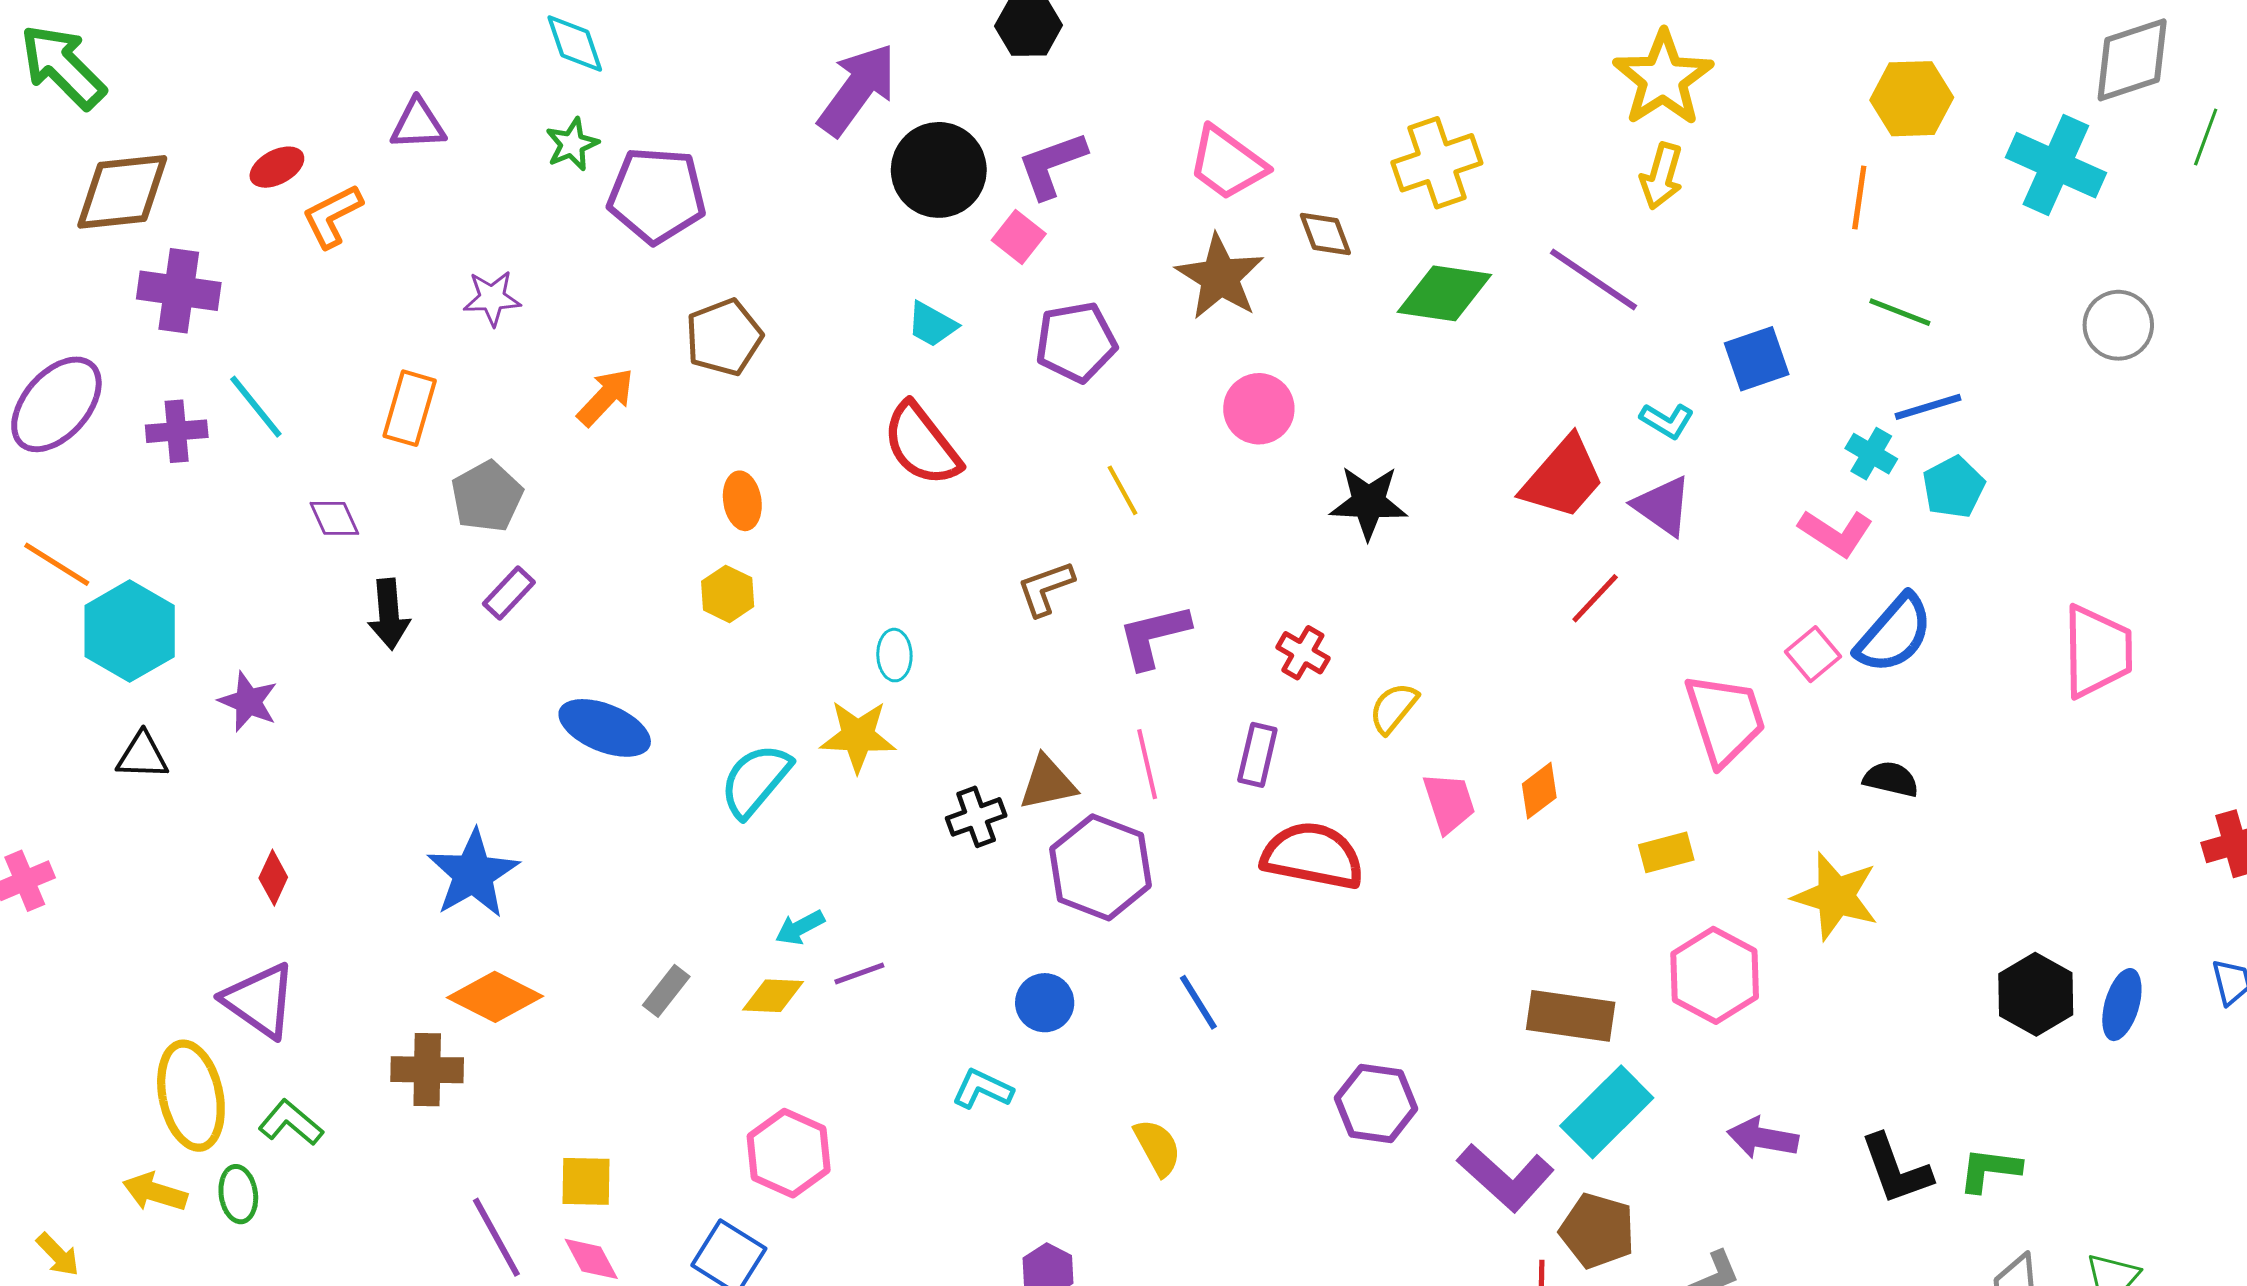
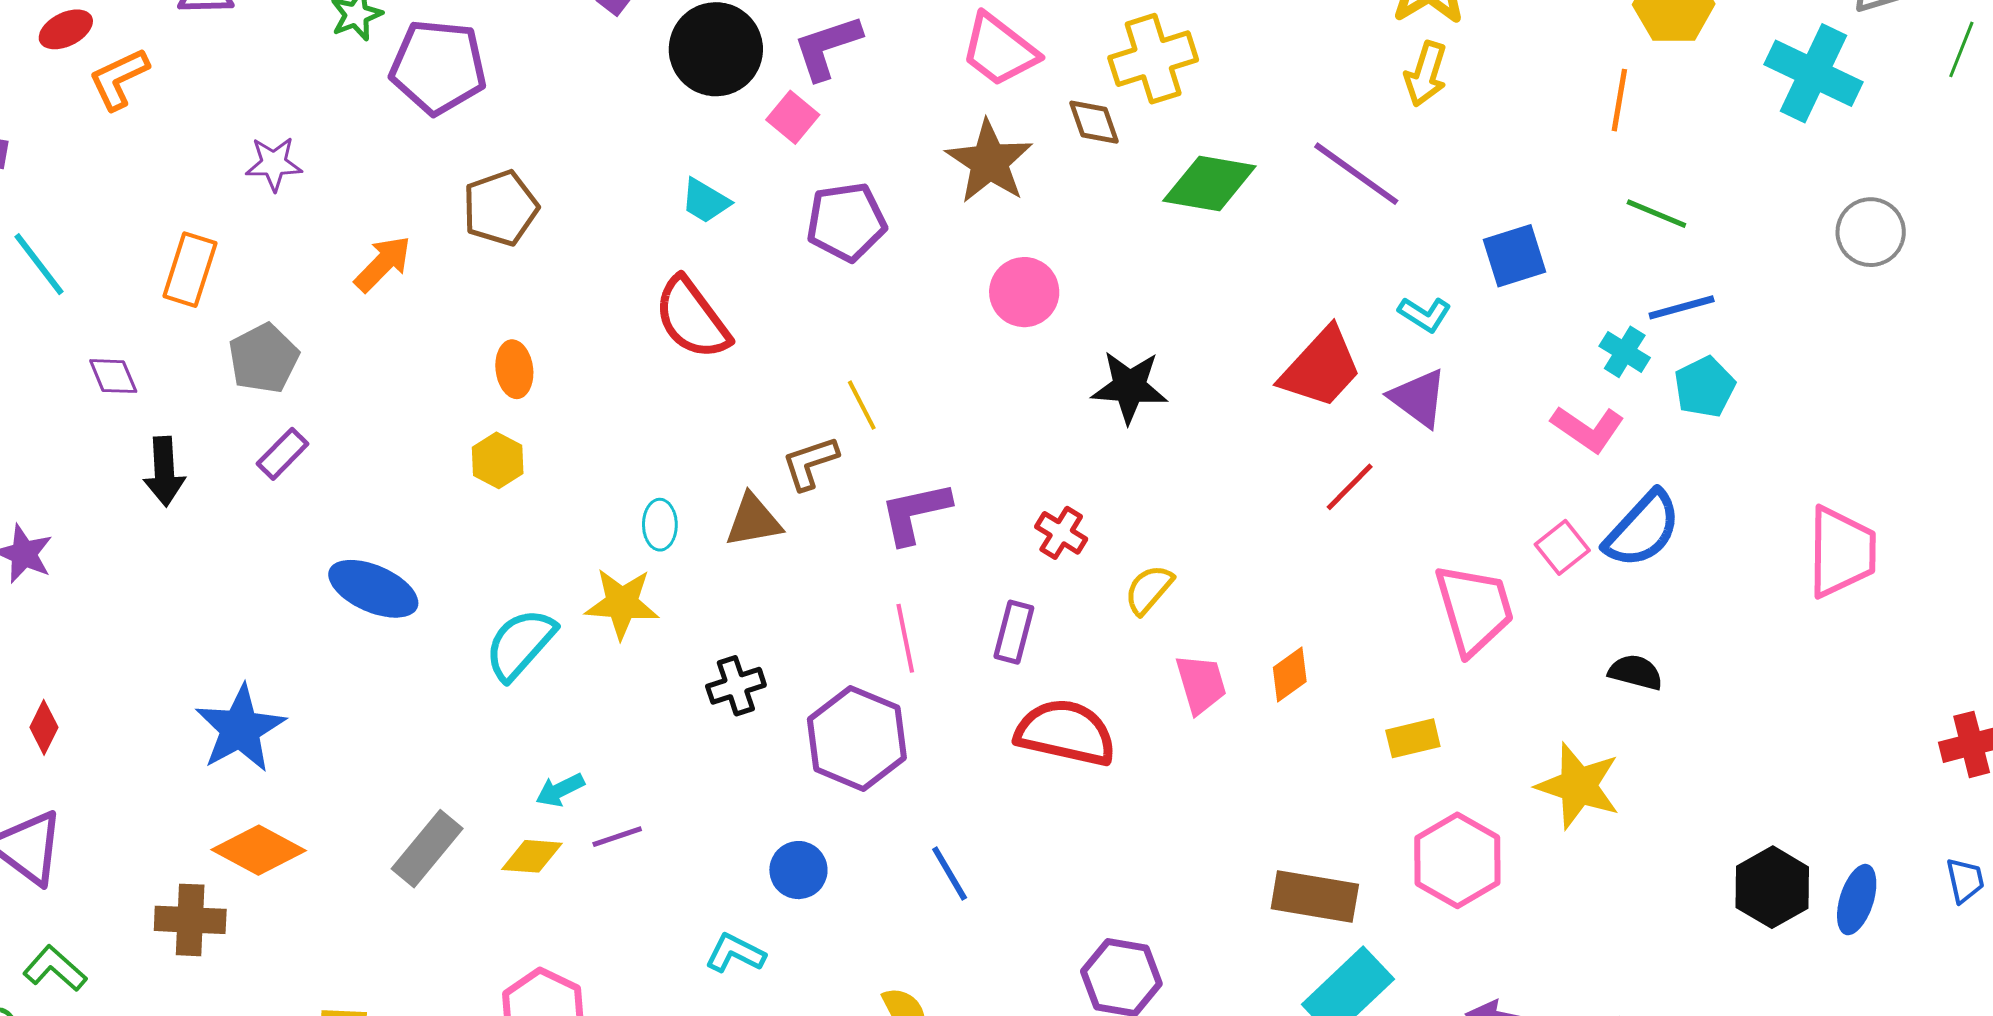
yellow cross: (1437, 163) -> (1153, 59), moved
yellow line: (1123, 490) -> (862, 405), moved
brown triangle: (1048, 783) -> (753, 521), moved
gray rectangle: (666, 991) -> (427, 849), size x1.5

